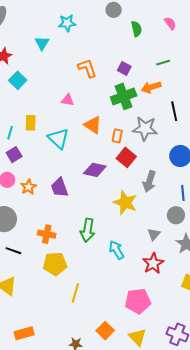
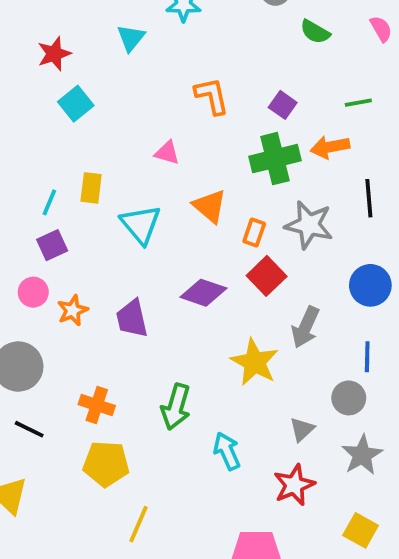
green semicircle: (136, 29) -> (315, 32), turned 126

